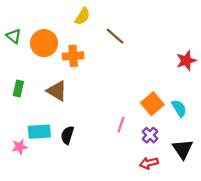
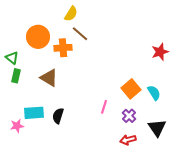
green triangle: (14, 36) -> (12, 58), moved
brown line: (115, 36) -> (80, 34), moved

